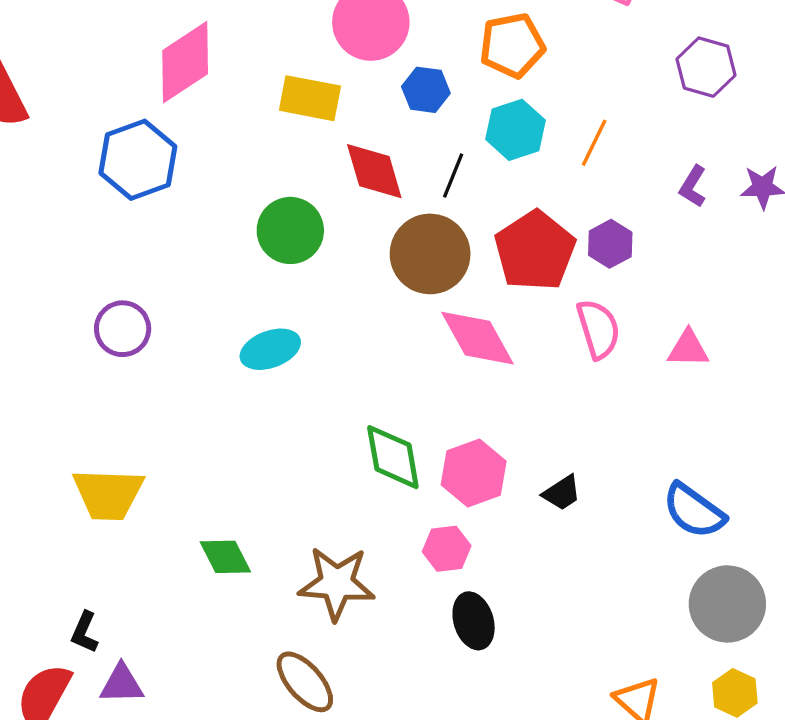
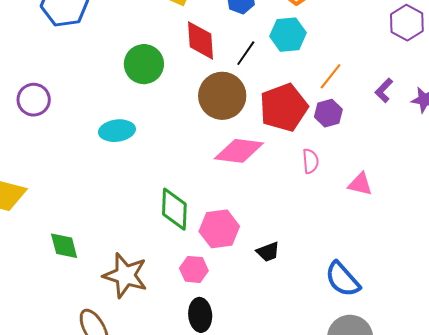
orange line: (594, 143) -> (331, 76), moved
pink semicircle: (598, 329) -> (310, 161), size x0.7
pink diamond: (478, 338) -> (239, 151), turned -66

